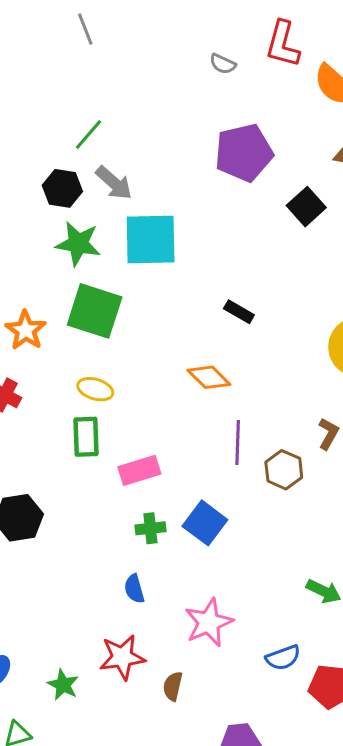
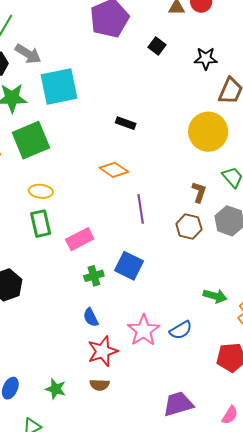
black square: (306, 207) -> (157, 46), size x0.7
green square: (95, 311) -> (31, 140), turned -30
brown hexagon: (284, 470) -> (189, 227), moved
red star: (122, 657) -> (103, 351), moved
blue semicircle: (283, 658) -> (181, 330), moved
brown semicircle: (173, 686) -> (100, 385), moved, turned -90

